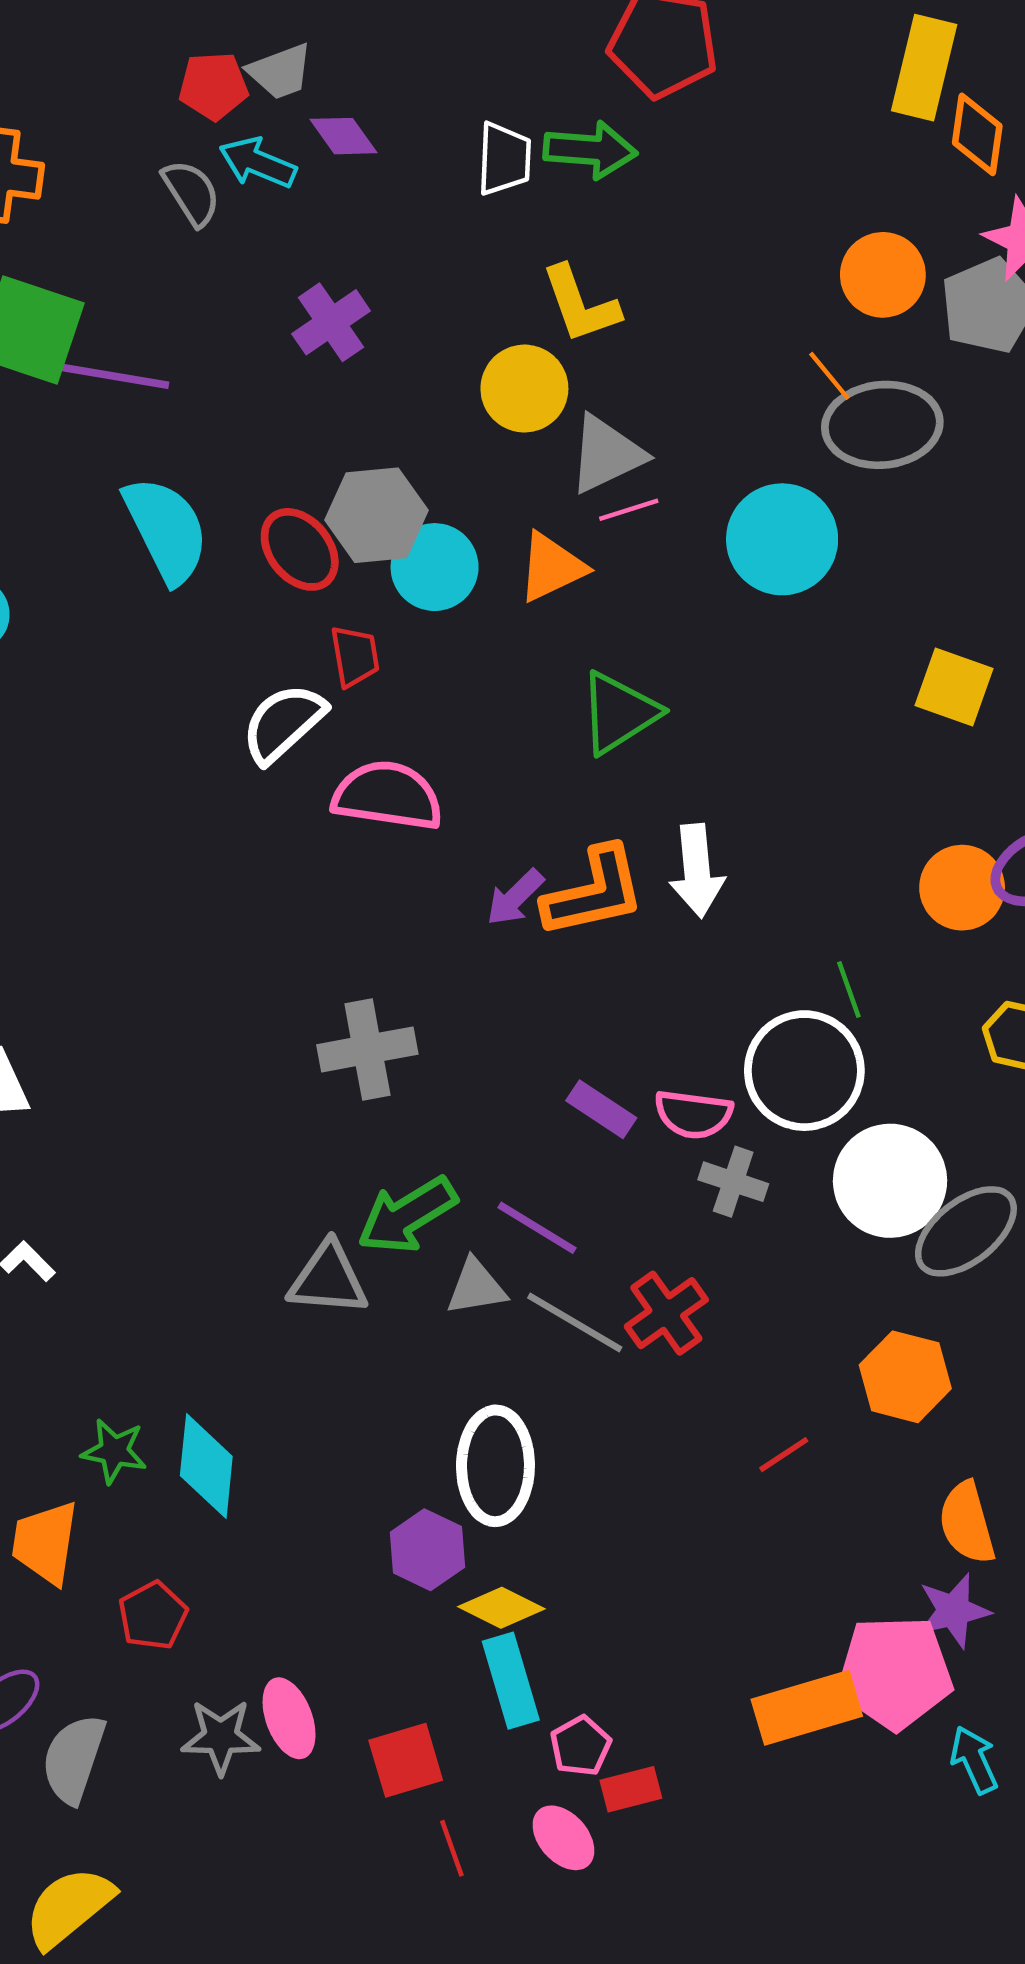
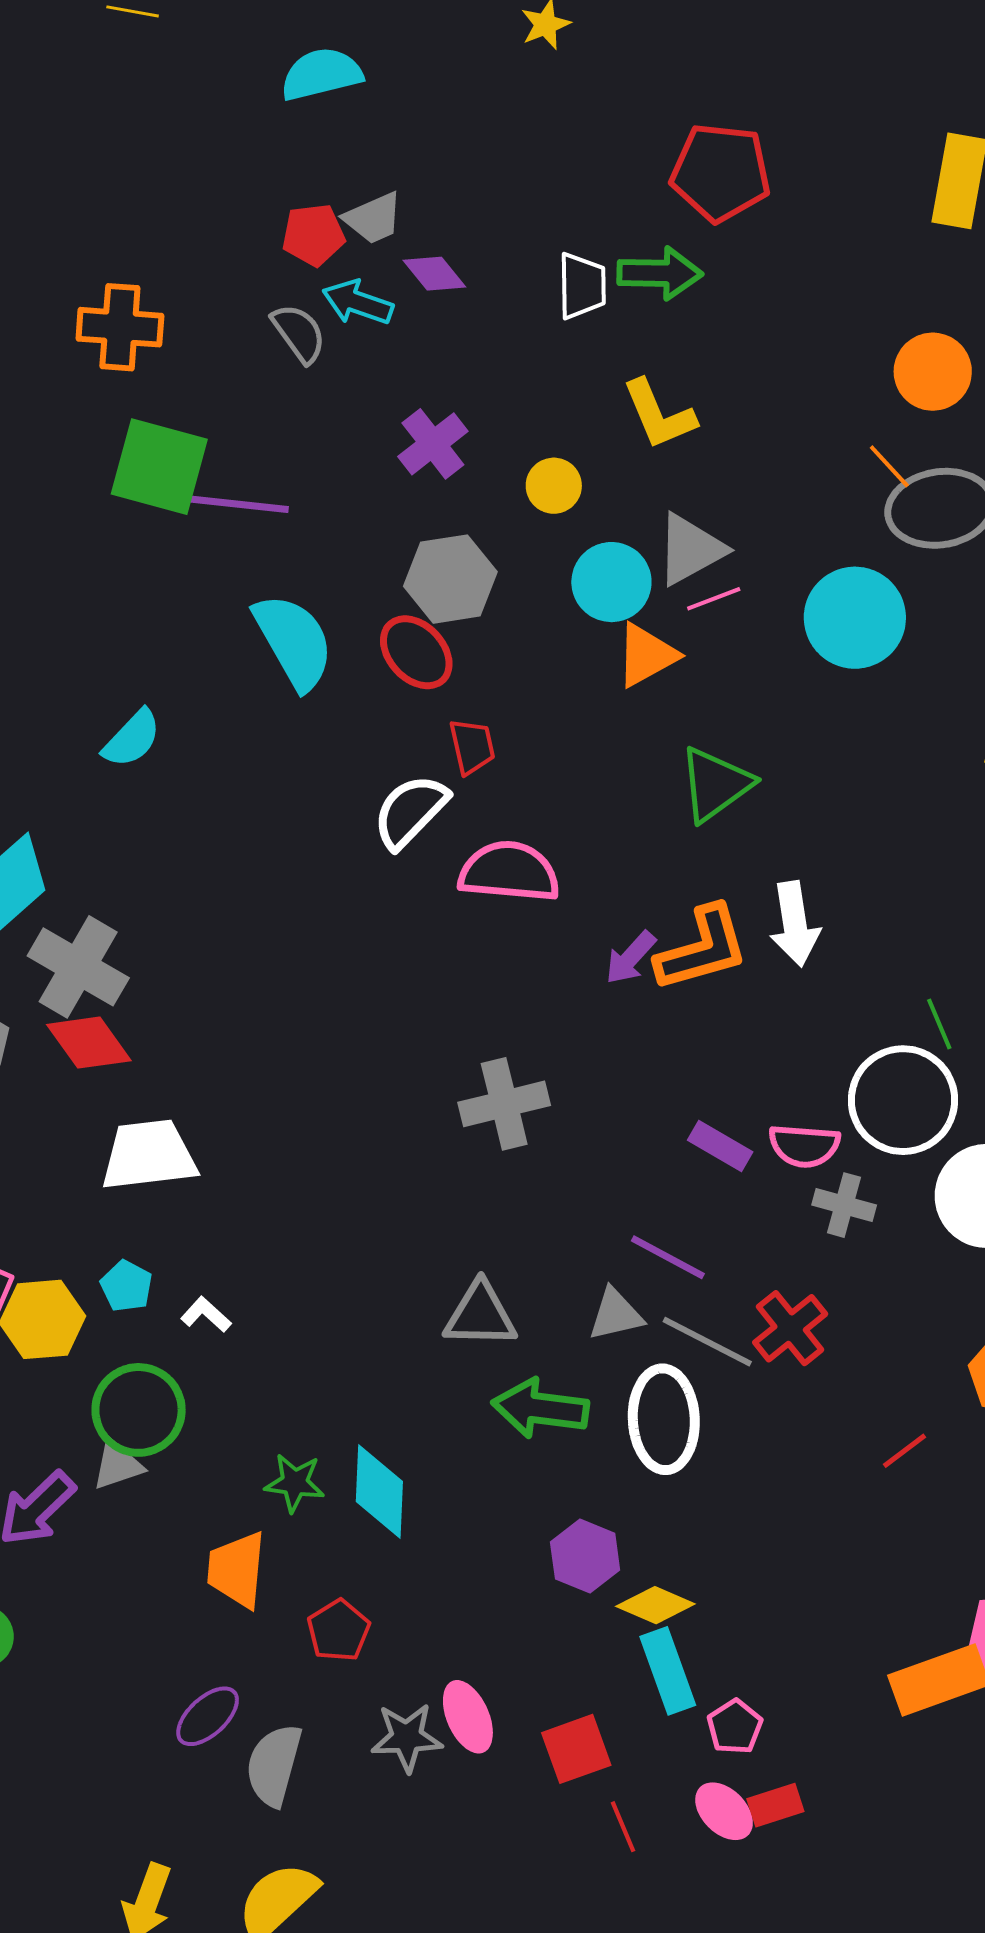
yellow circle: (524, 389) -> (554, 486), moved, size x0.7
gray hexagon: (376, 515) -> (450, 579), moved
cyan circle: (435, 567) -> (611, 582), moved
green arrow: (407, 1215) -> (540, 1408), moved, turned 42
white ellipse: (495, 1466) -> (664, 1419), moved
red rectangle: (631, 1789) -> (775, 1805), moved

